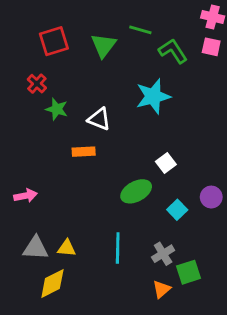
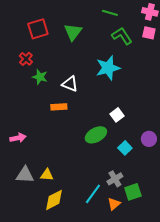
green line: (140, 30) -> (110, 13), moved
cyan line: (118, 248) -> (93, 194), moved, turned 35
yellow diamond: (52, 284) -> (54, 200), moved

